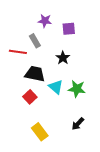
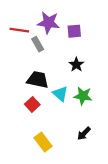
purple star: (45, 21) -> (48, 23), size x1.5
red line: (18, 52) -> (19, 30), moved
black star: (63, 58) -> (76, 65), moved

